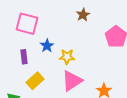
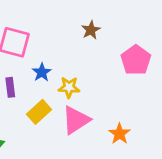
yellow rectangle: (35, 81) -> (39, 112), moved

